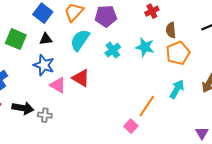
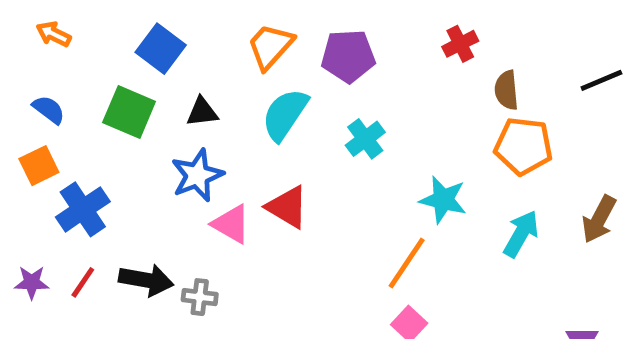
blue square: (43, 13) -> (161, 49), moved
cyan star: (145, 47) -> (443, 200), moved
orange pentagon: (178, 53) -> (524, 146), turned 30
blue star: (44, 65) -> (197, 175), turned 30
orange line: (147, 106) -> (407, 263), moved

